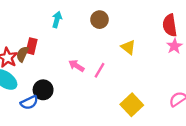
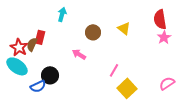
brown circle: (100, 20) -> (93, 32), moved
yellow triangle: (128, 47) -> (124, 28), moved
pink line: (100, 70) -> (114, 70), moved

